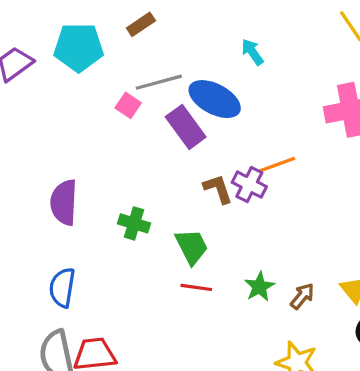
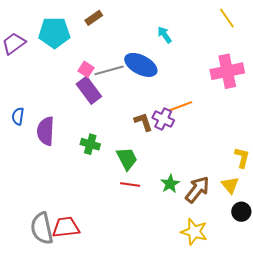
gray line: (159, 82) -> (109, 70), moved
purple rectangle: (186, 127) -> (89, 90), moved
blue semicircle: (62, 288) -> (18, 116), moved, size x0.7
brown arrow: (302, 296) -> (197, 190), size x1.6

